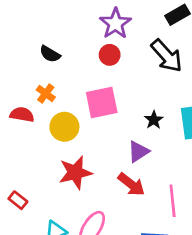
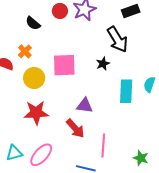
red circle: (110, 55) -> (60, 11), moved
black star: (154, 120) -> (103, 64), moved
purple triangle: (138, 152) -> (85, 105), turned 30

